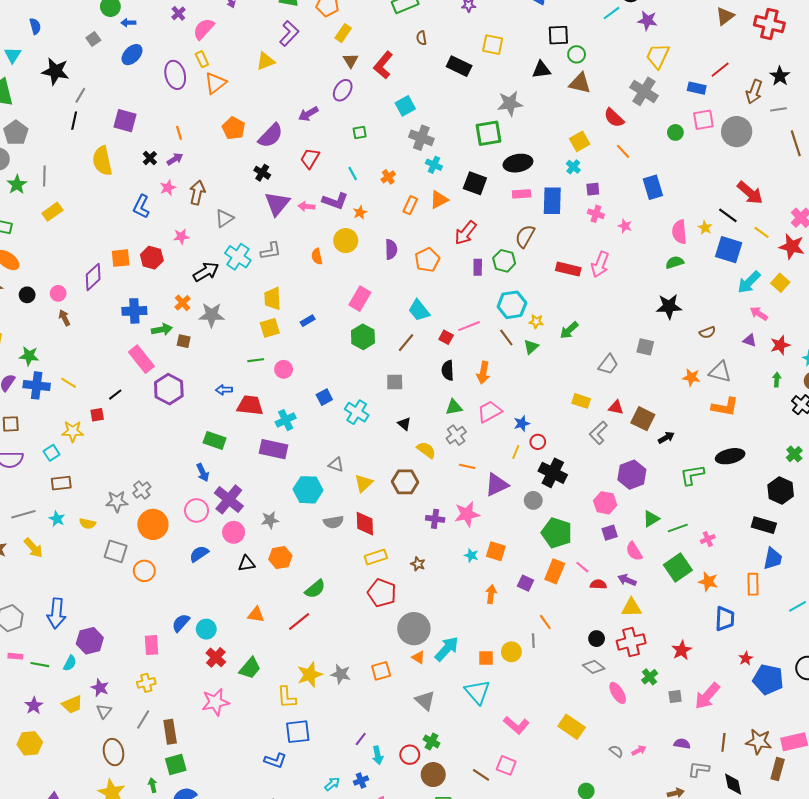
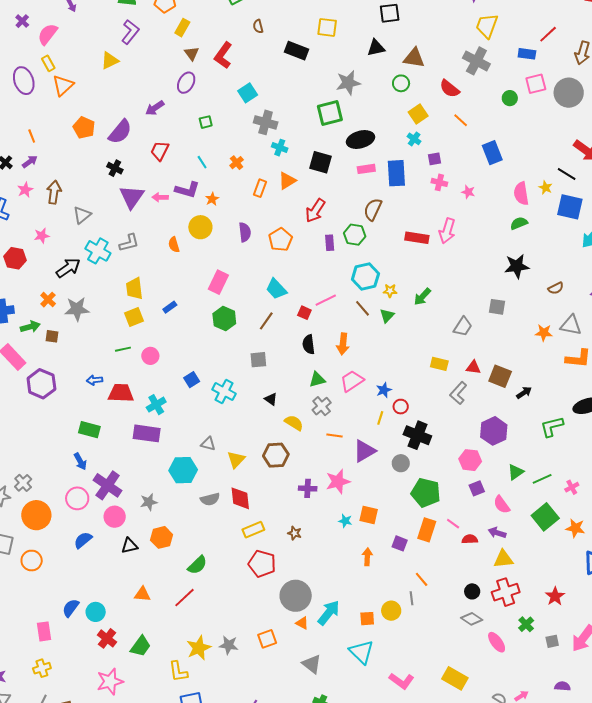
green circle: (577, 54) -> (401, 83), moved

